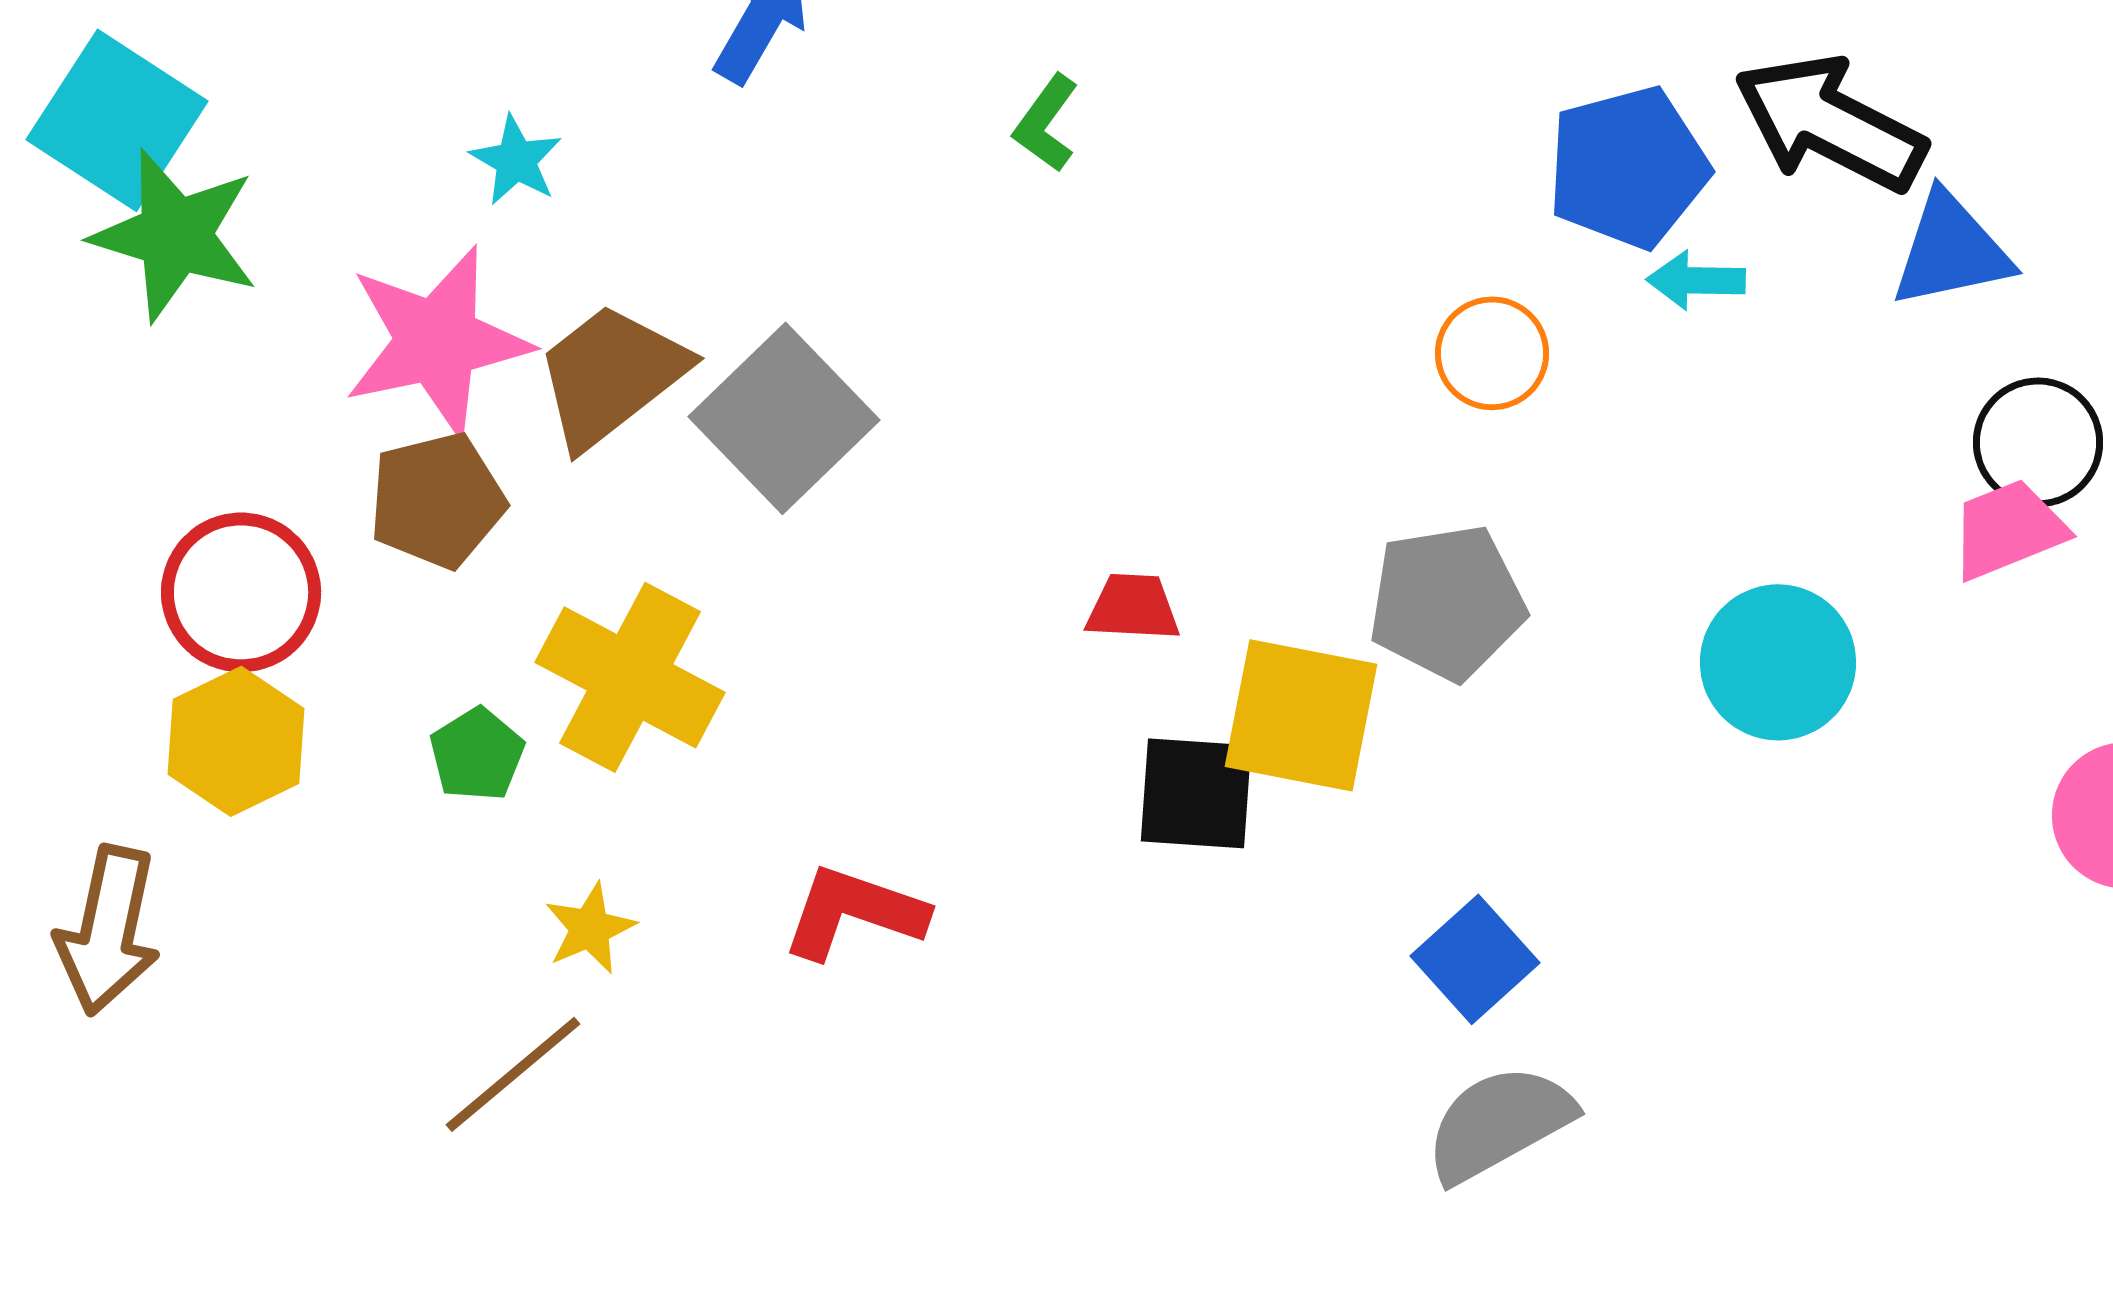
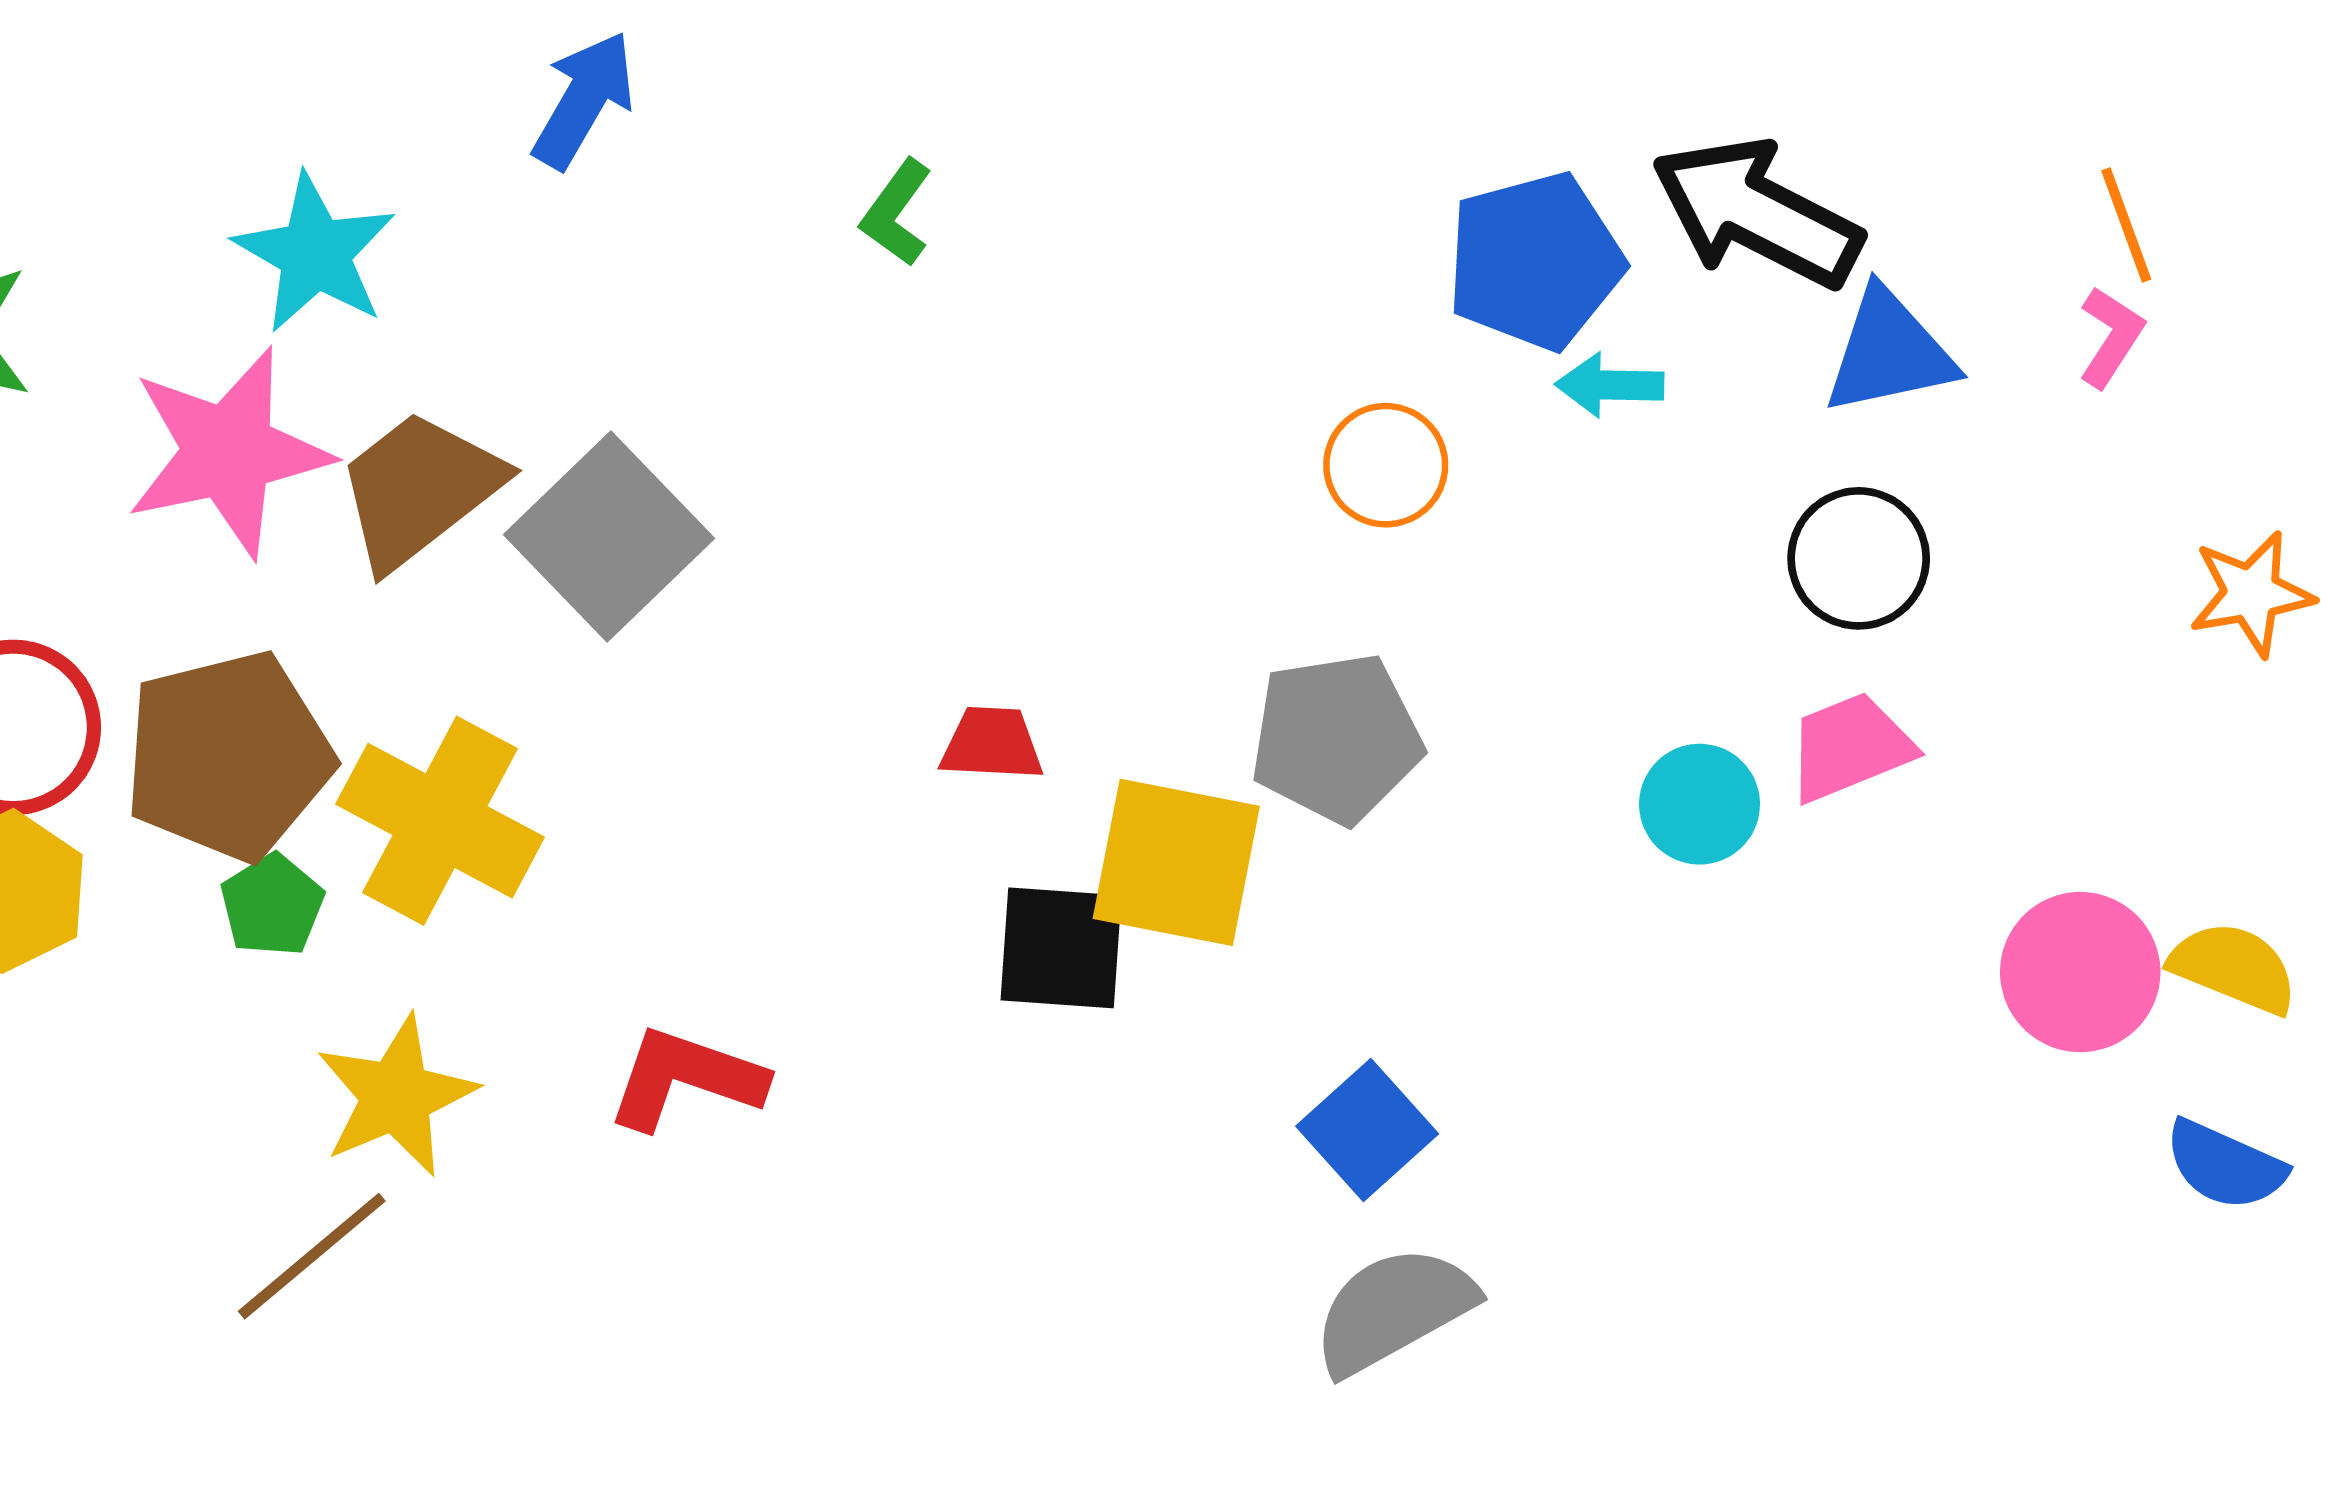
cyan star: (516, 160) -> (315, 253), size x1.6
black circle: (2038, 442) -> (1859, 558), moved
brown pentagon: (437, 500) -> (228, 756), moved, size x1.4
pink trapezoid: (2008, 529) -> (1850, 747), moved
cyan circle: (1778, 662) -> (1700, 804), size x0.7
yellow star: (590, 928) -> (396, 1096), size x1.6

